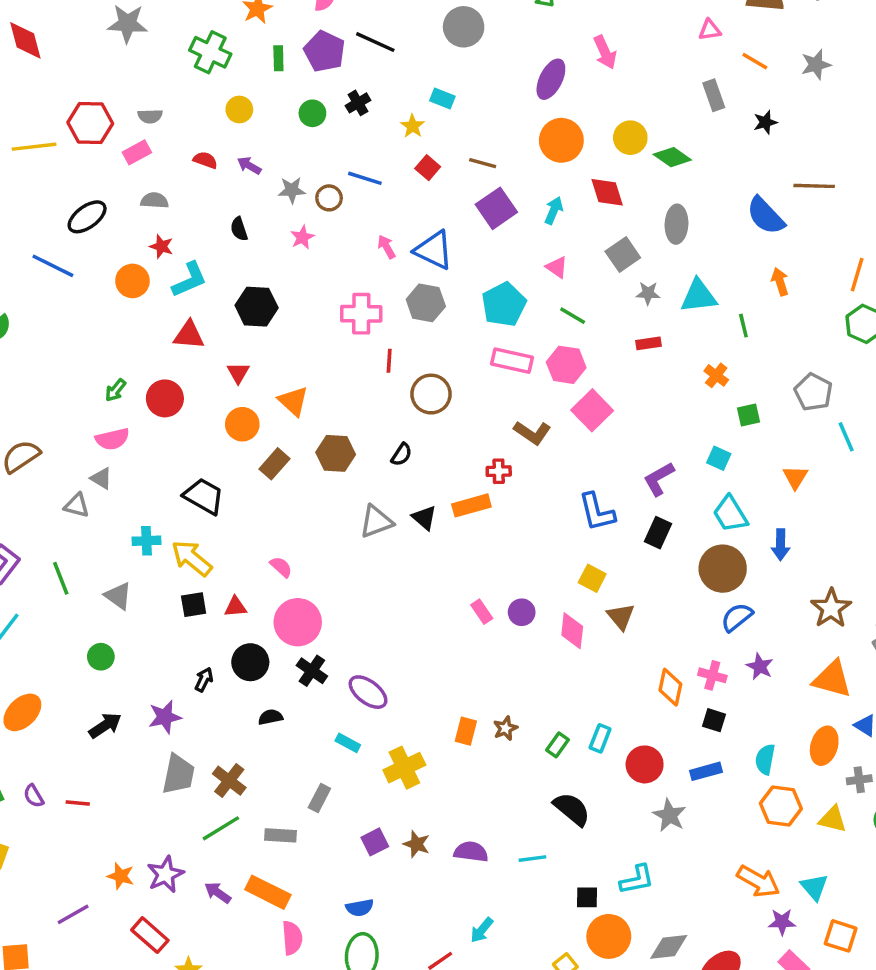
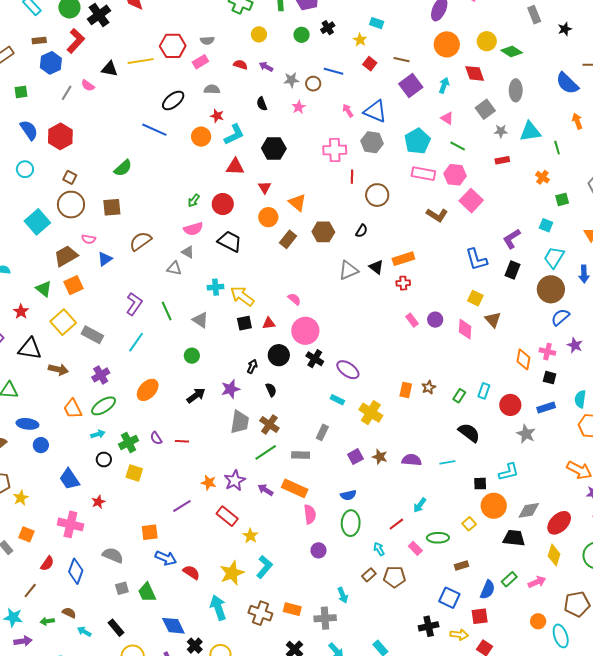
red cross: (499, 471) -> (403, 283), moved
black trapezoid: (204, 496) -> (230, 241), moved
cyan trapezoid: (730, 514) -> (554, 257), turned 65
black semicircle: (270, 717) -> (271, 390), moved, turned 80
yellow cross: (404, 768) -> (371, 413), turned -30

